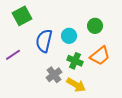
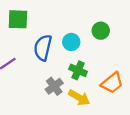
green square: (22, 16) -> (18, 19), turned 30
orange trapezoid: (100, 56) -> (112, 83), moved

